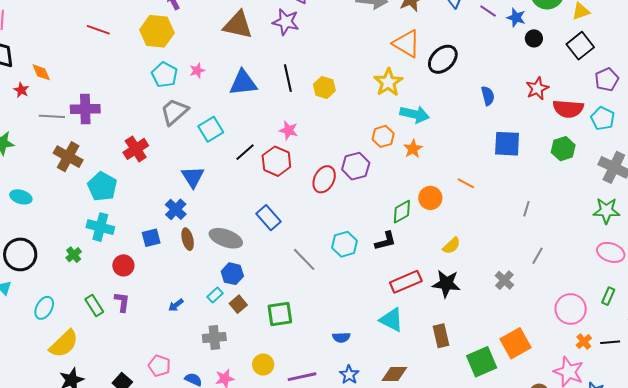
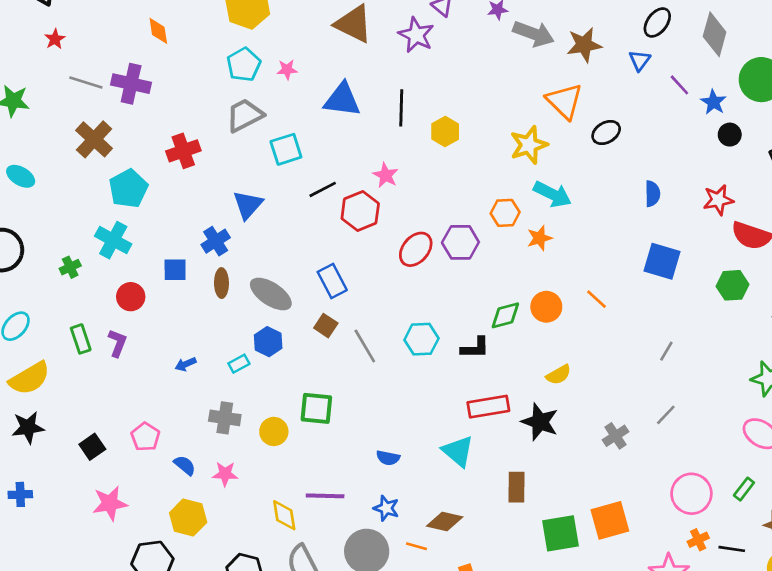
black ellipse: (443, 59) -> (606, 132), size x0.7
orange diamond: (41, 72) -> (158, 31), moved
brown square: (238, 304) -> (326, 326), moved, turned -30
yellow circle: (263, 365) -> (274, 431), moved
blue star: (349, 375) -> (386, 508), turned -30

